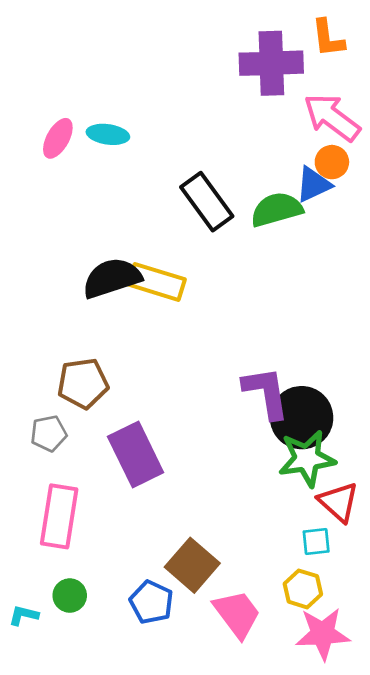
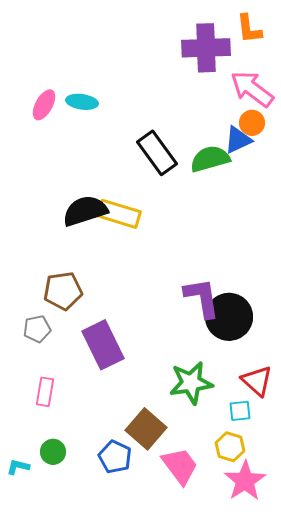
green star: (307, 458) -> (191, 383), moved
pink rectangle: (59, 516) -> (45, 392), size x0.6
pink star: (323, 634) -> (245, 481), turned -30

